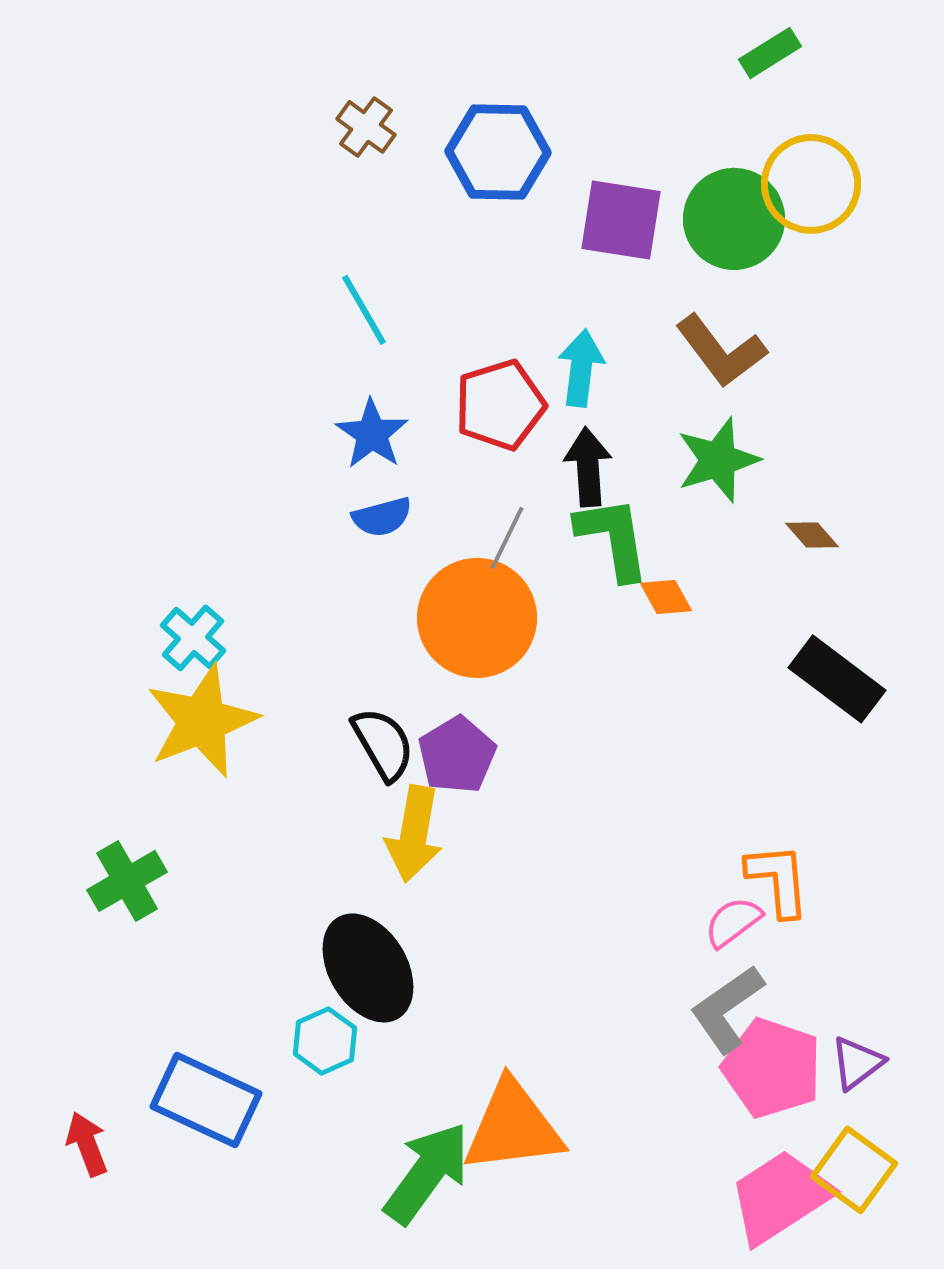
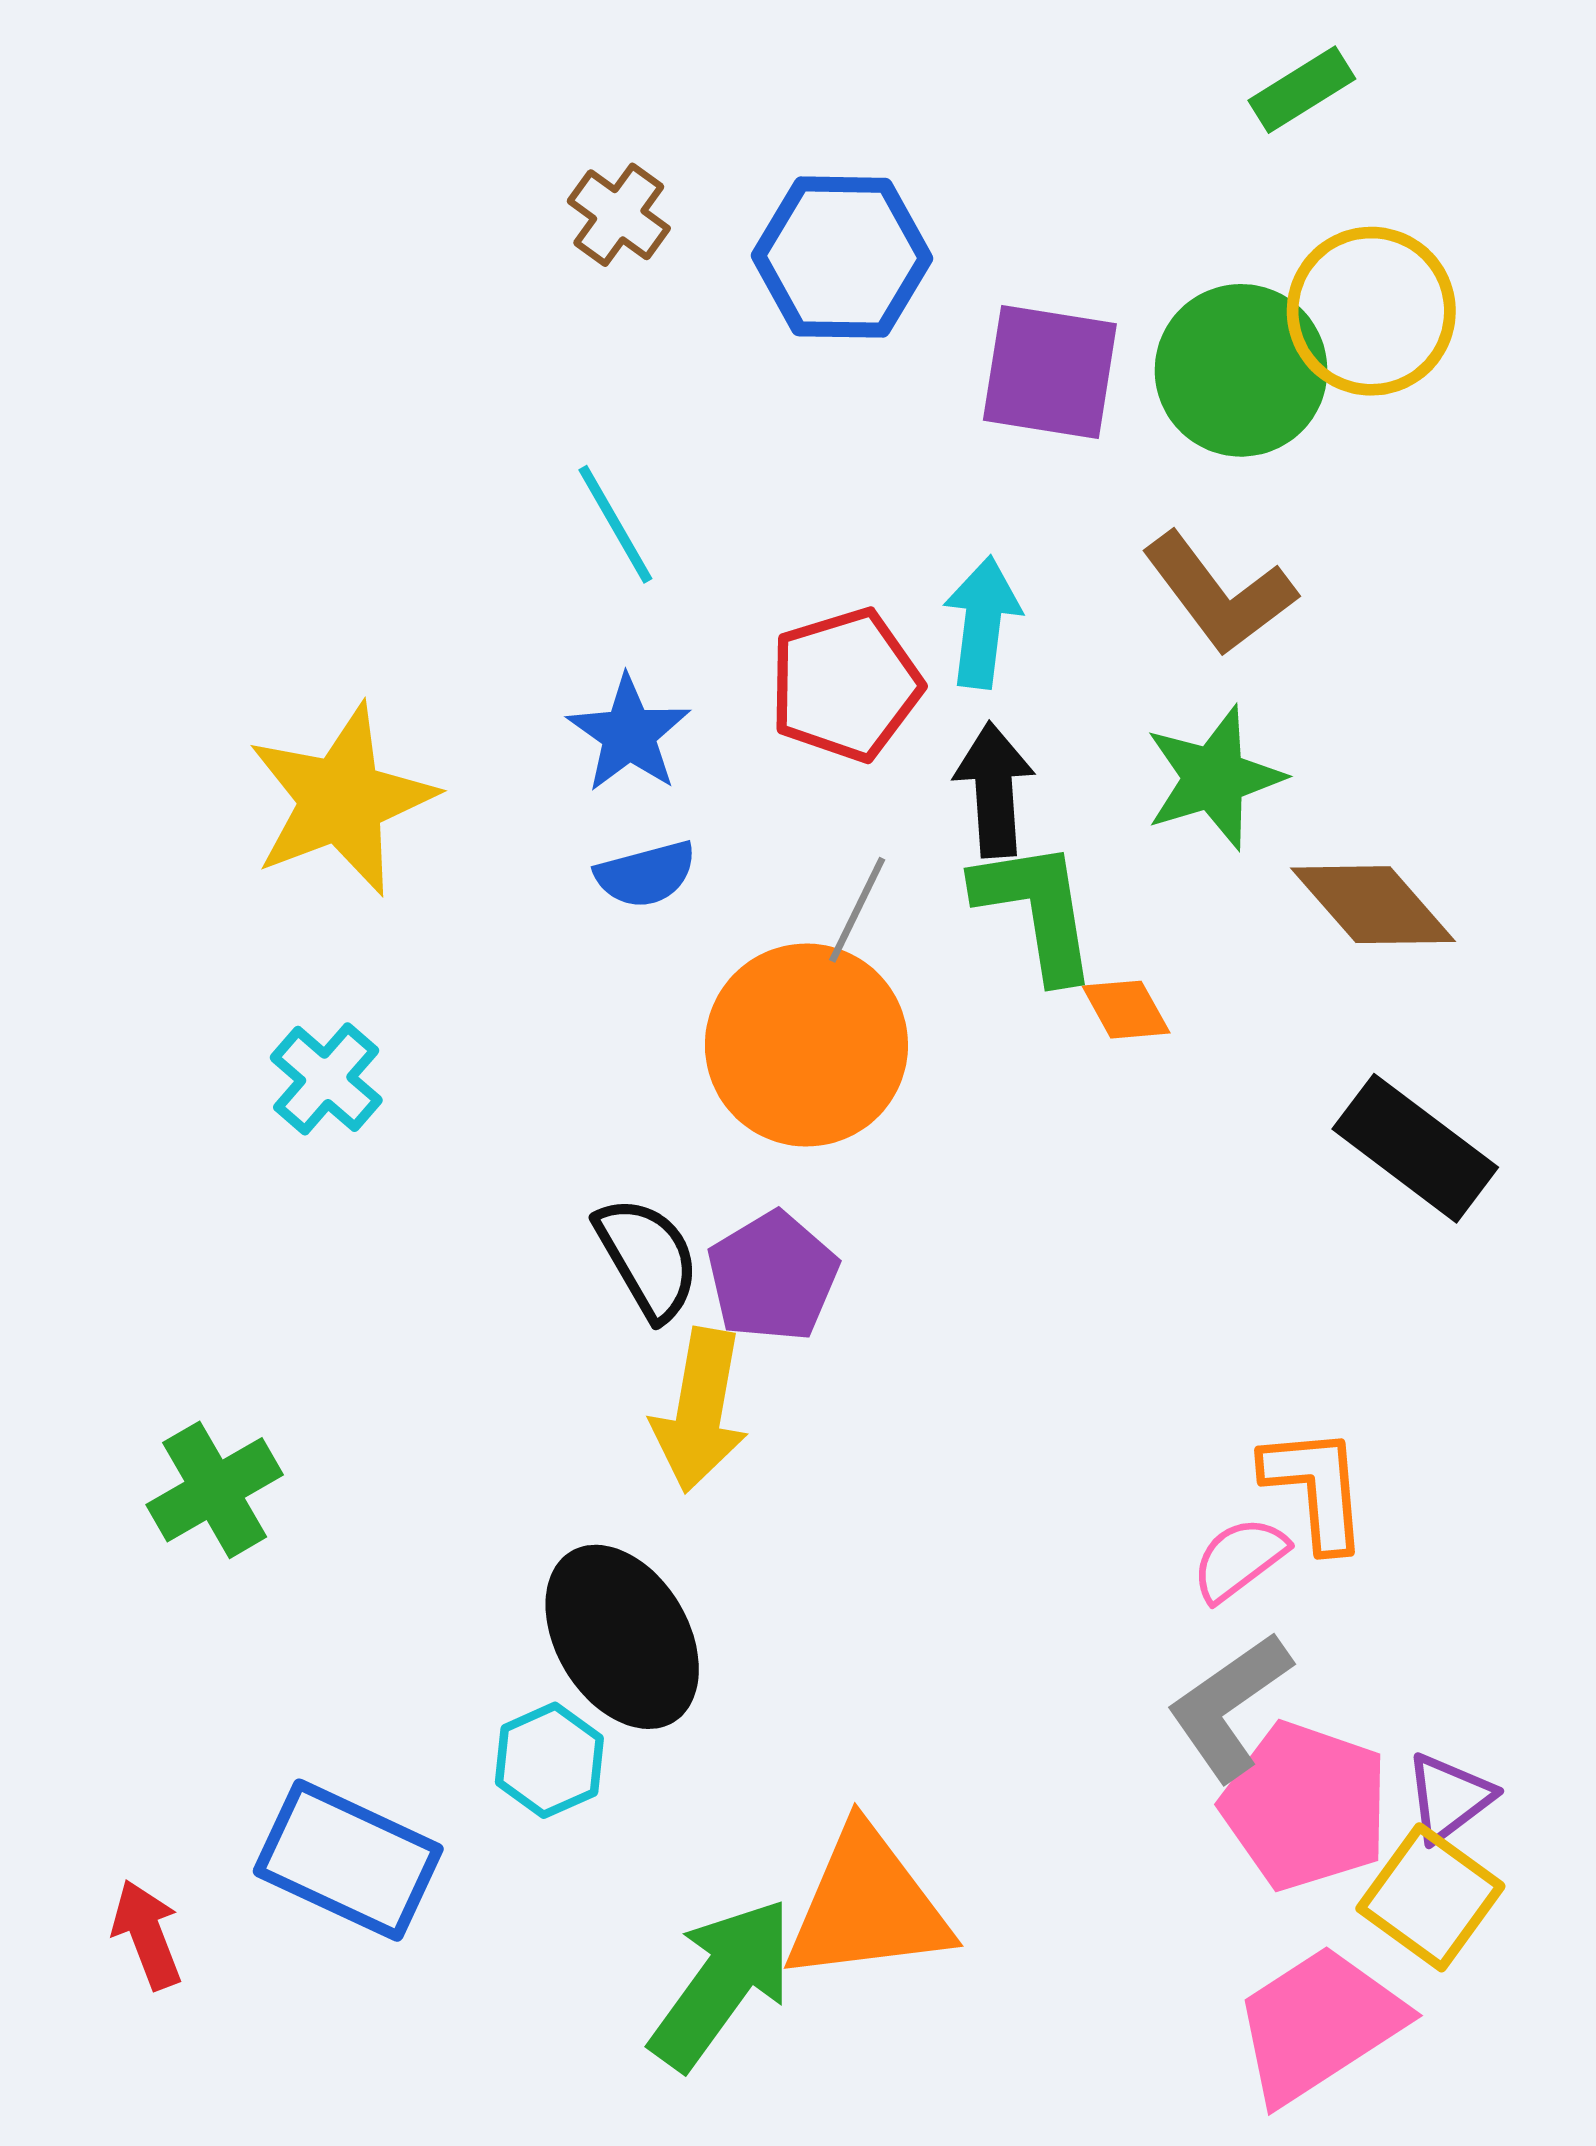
brown diamond: (812, 535) -> (1373, 905), size x1.8
yellow star: (202, 721) -> (341, 800), moved
yellow square: (854, 1170) -> (1430, 1897), moved

